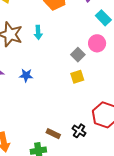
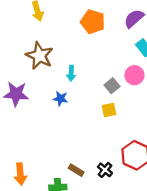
cyan arrow: (38, 32) -> (71, 73), moved
blue star: (26, 75) -> (60, 99), moved

